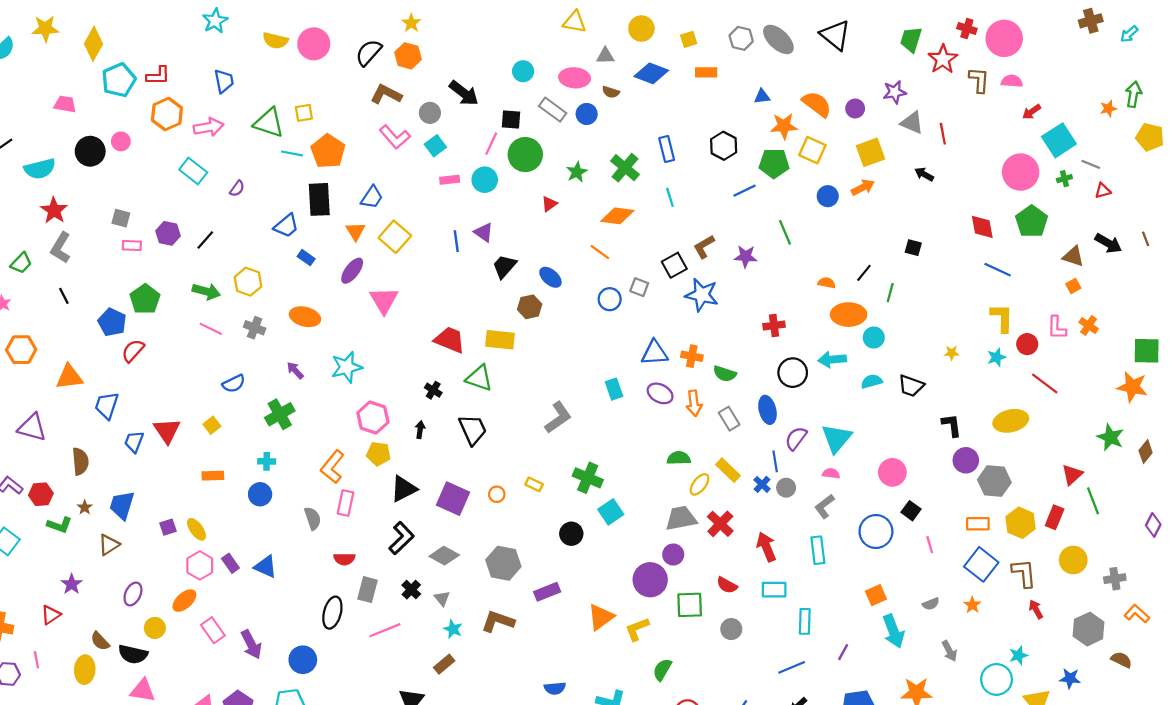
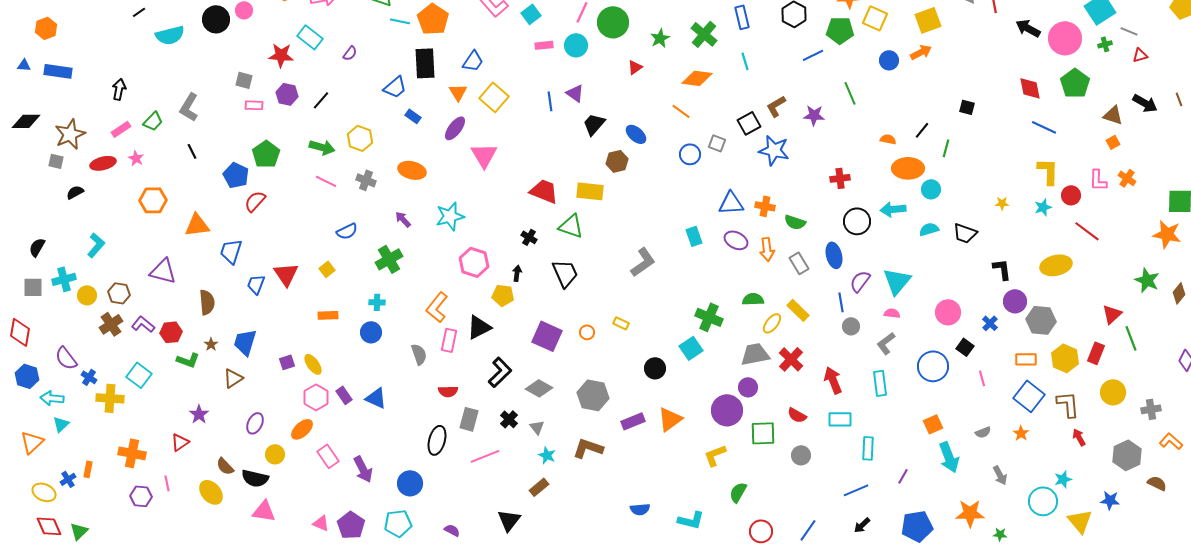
black arrow: (924, 174) -> (1028, 28), moved, size x1.4
red star: (54, 210) -> (281, 55), moved, turned -30
yellow pentagon: (378, 454) -> (503, 295), moved
green cross: (588, 478) -> (709, 317), moved
blue cross: (762, 484) -> (990, 323), moved
black triangle: (404, 489) -> (479, 327), moved
orange triangle: (601, 617) -> (670, 419), moved
yellow ellipse: (85, 670) -> (211, 492), turned -45

